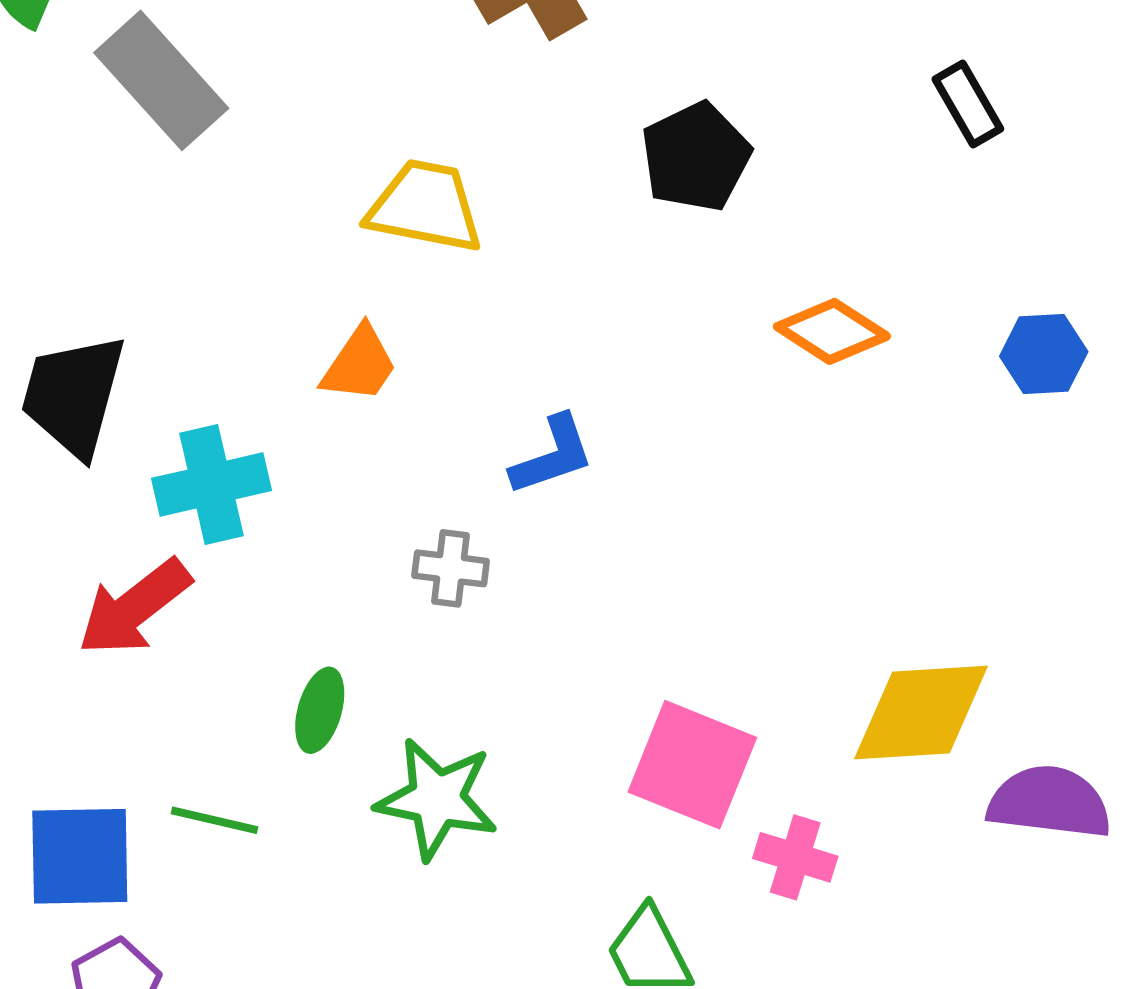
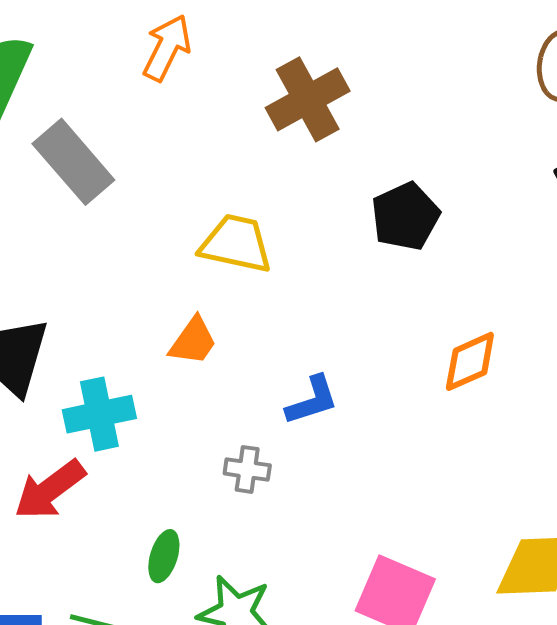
orange diamond: (832, 331) -> (470, 361), moved, turned -58

